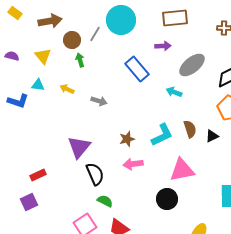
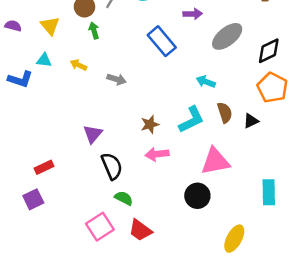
cyan arrow: (174, 92) -> (206, 82), moved
purple triangle: (79, 147) -> (93, 134), size x0.7

